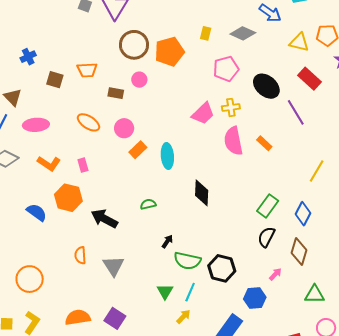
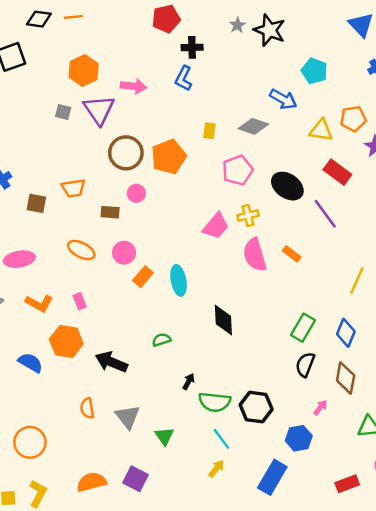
green triangle: (165, 291) -> (164, 436), moved
cyan line: (190, 292) -> (221, 439), turned -54

